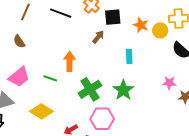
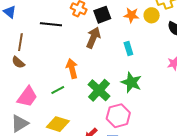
brown line: (25, 12) -> (20, 42), moved
brown arrow: (98, 37) -> (93, 38), size x1.5
green line: (50, 78) -> (58, 90), turned -32

